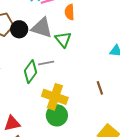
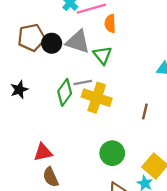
brown line: (100, 88) -> (145, 112), turned 32
yellow cross: (55, 97) -> (97, 98), moved
green circle: (57, 115) -> (112, 153), moved

